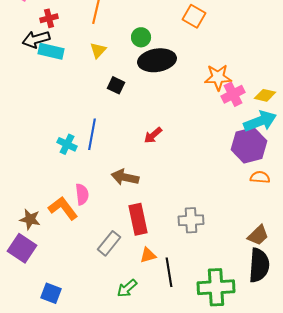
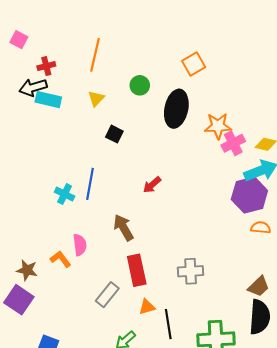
orange square: (194, 16) -> (194, 64), turned 30
black ellipse: (157, 60) -> (176, 109), moved, turned -69
brown arrow: (125, 177) -> (124, 228), turned 48
orange L-shape: (63, 208) -> (61, 259), size x0.7

